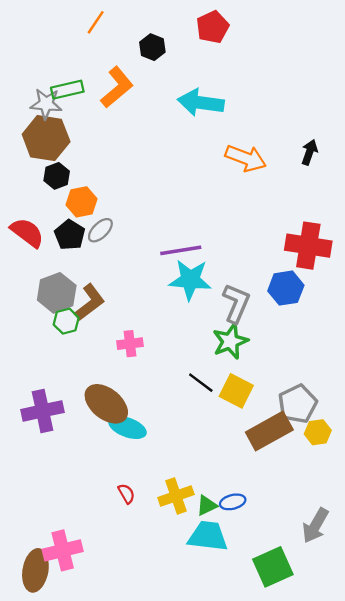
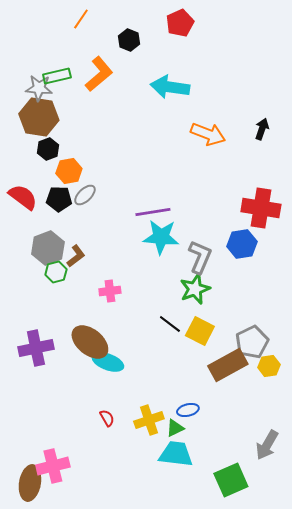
black pentagon: (70, 235) -> (59, 199), turned -30
brown L-shape: (90, 302) -> (76, 256), size x0.7
blue ellipse: (233, 502) -> (188, 410), moved

